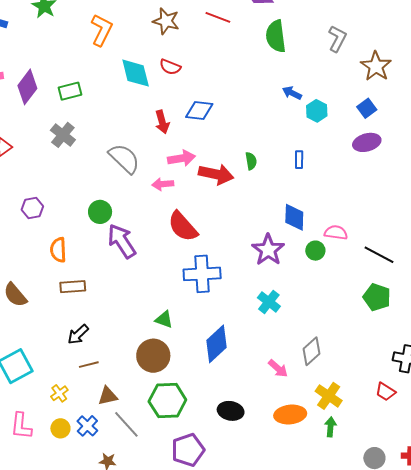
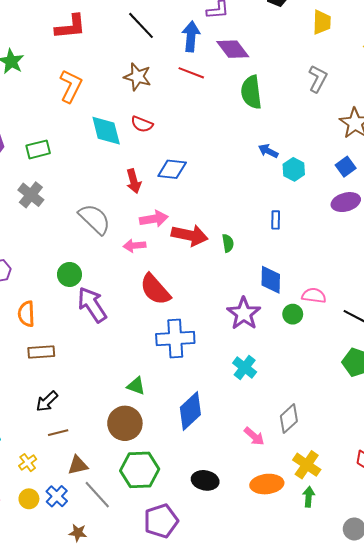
gray L-shape: (337, 39) -> (318, 79), moved
green semicircle: (251, 161) -> (228, 243), moved

